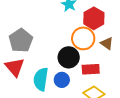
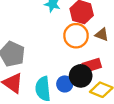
black circle: (69, 57) -> (81, 76), moved

